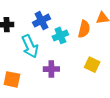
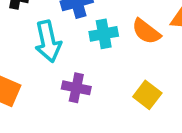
orange semicircle: (84, 29) -> (146, 31), turned 102

